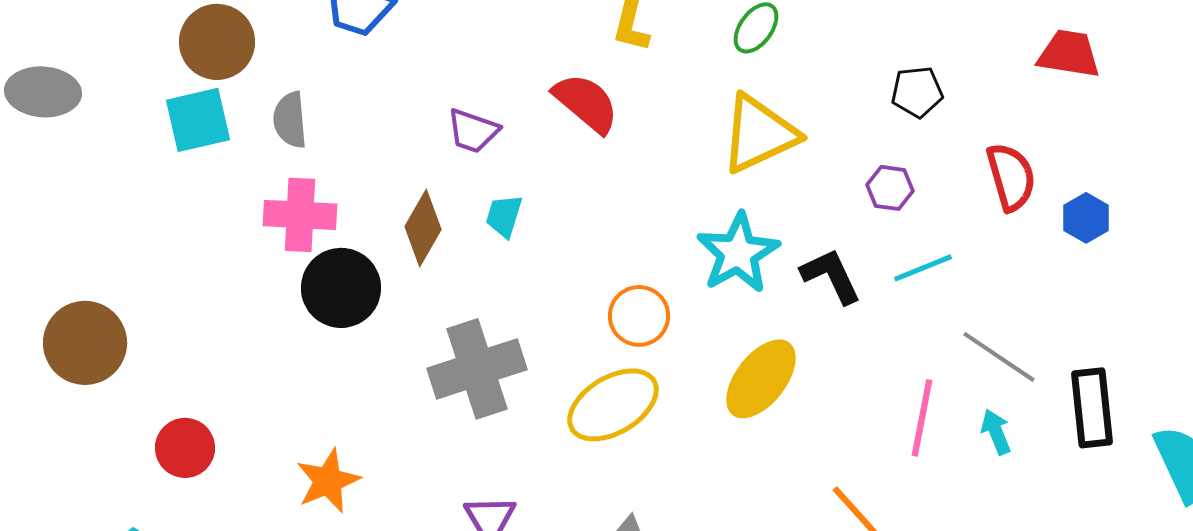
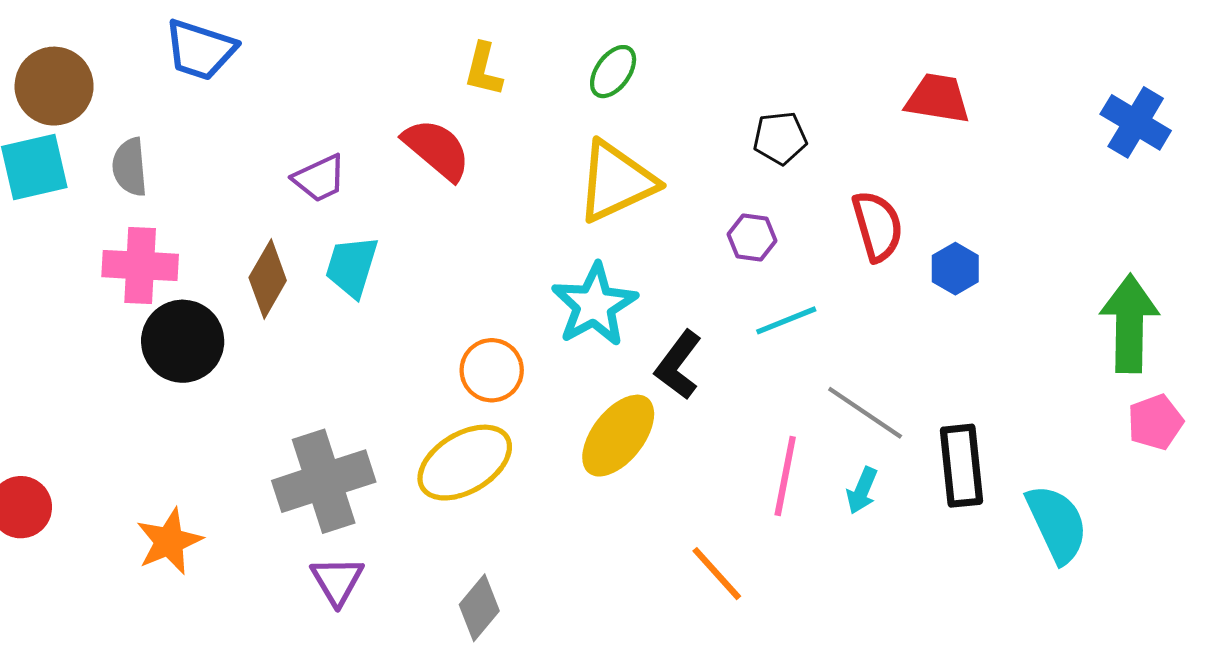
purple trapezoid: (473, 131) -> (320, 178), turned -44
cyan trapezoid: (504, 216) -> (352, 267), size x1.4
black L-shape: (831, 276) -> (678, 365), moved, turned -118
gray cross: (477, 369) -> (324, 481), moved
cyan arrow: (996, 432) -> (862, 491), turned -135

